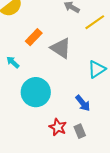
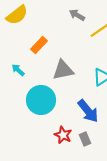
gray triangle: (61, 48) -> (63, 70), moved, turned -45
blue arrow: (83, 103) -> (88, 111), size x1.4

